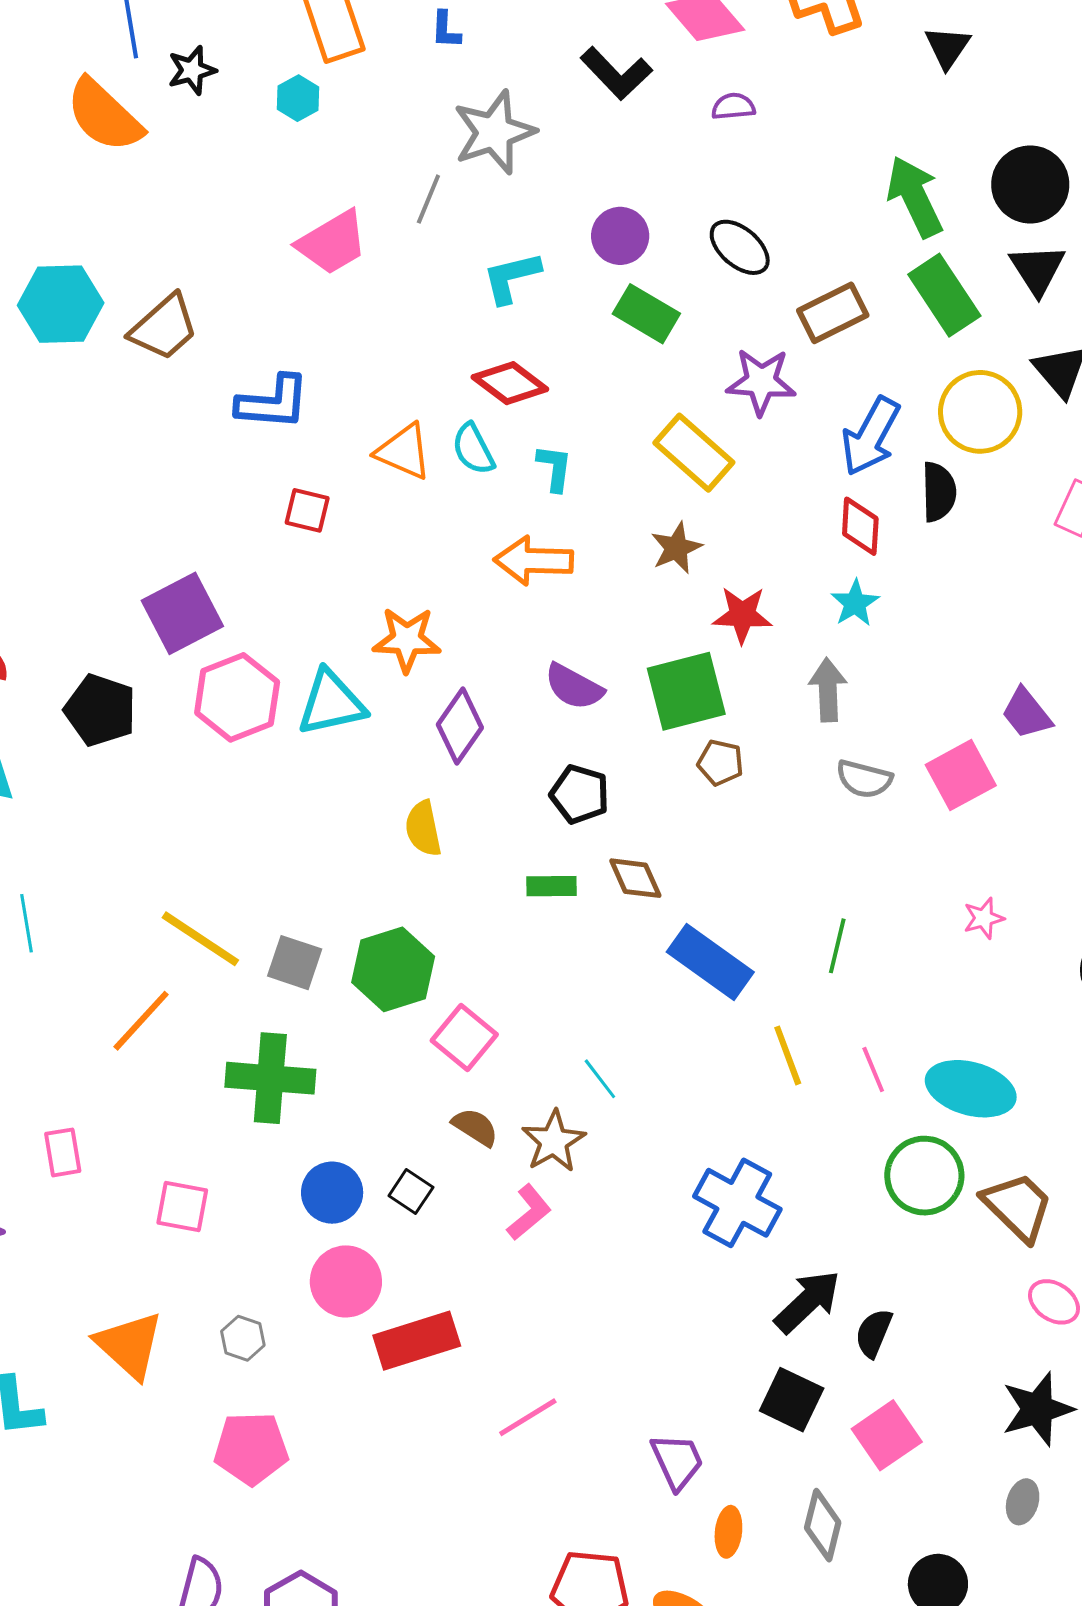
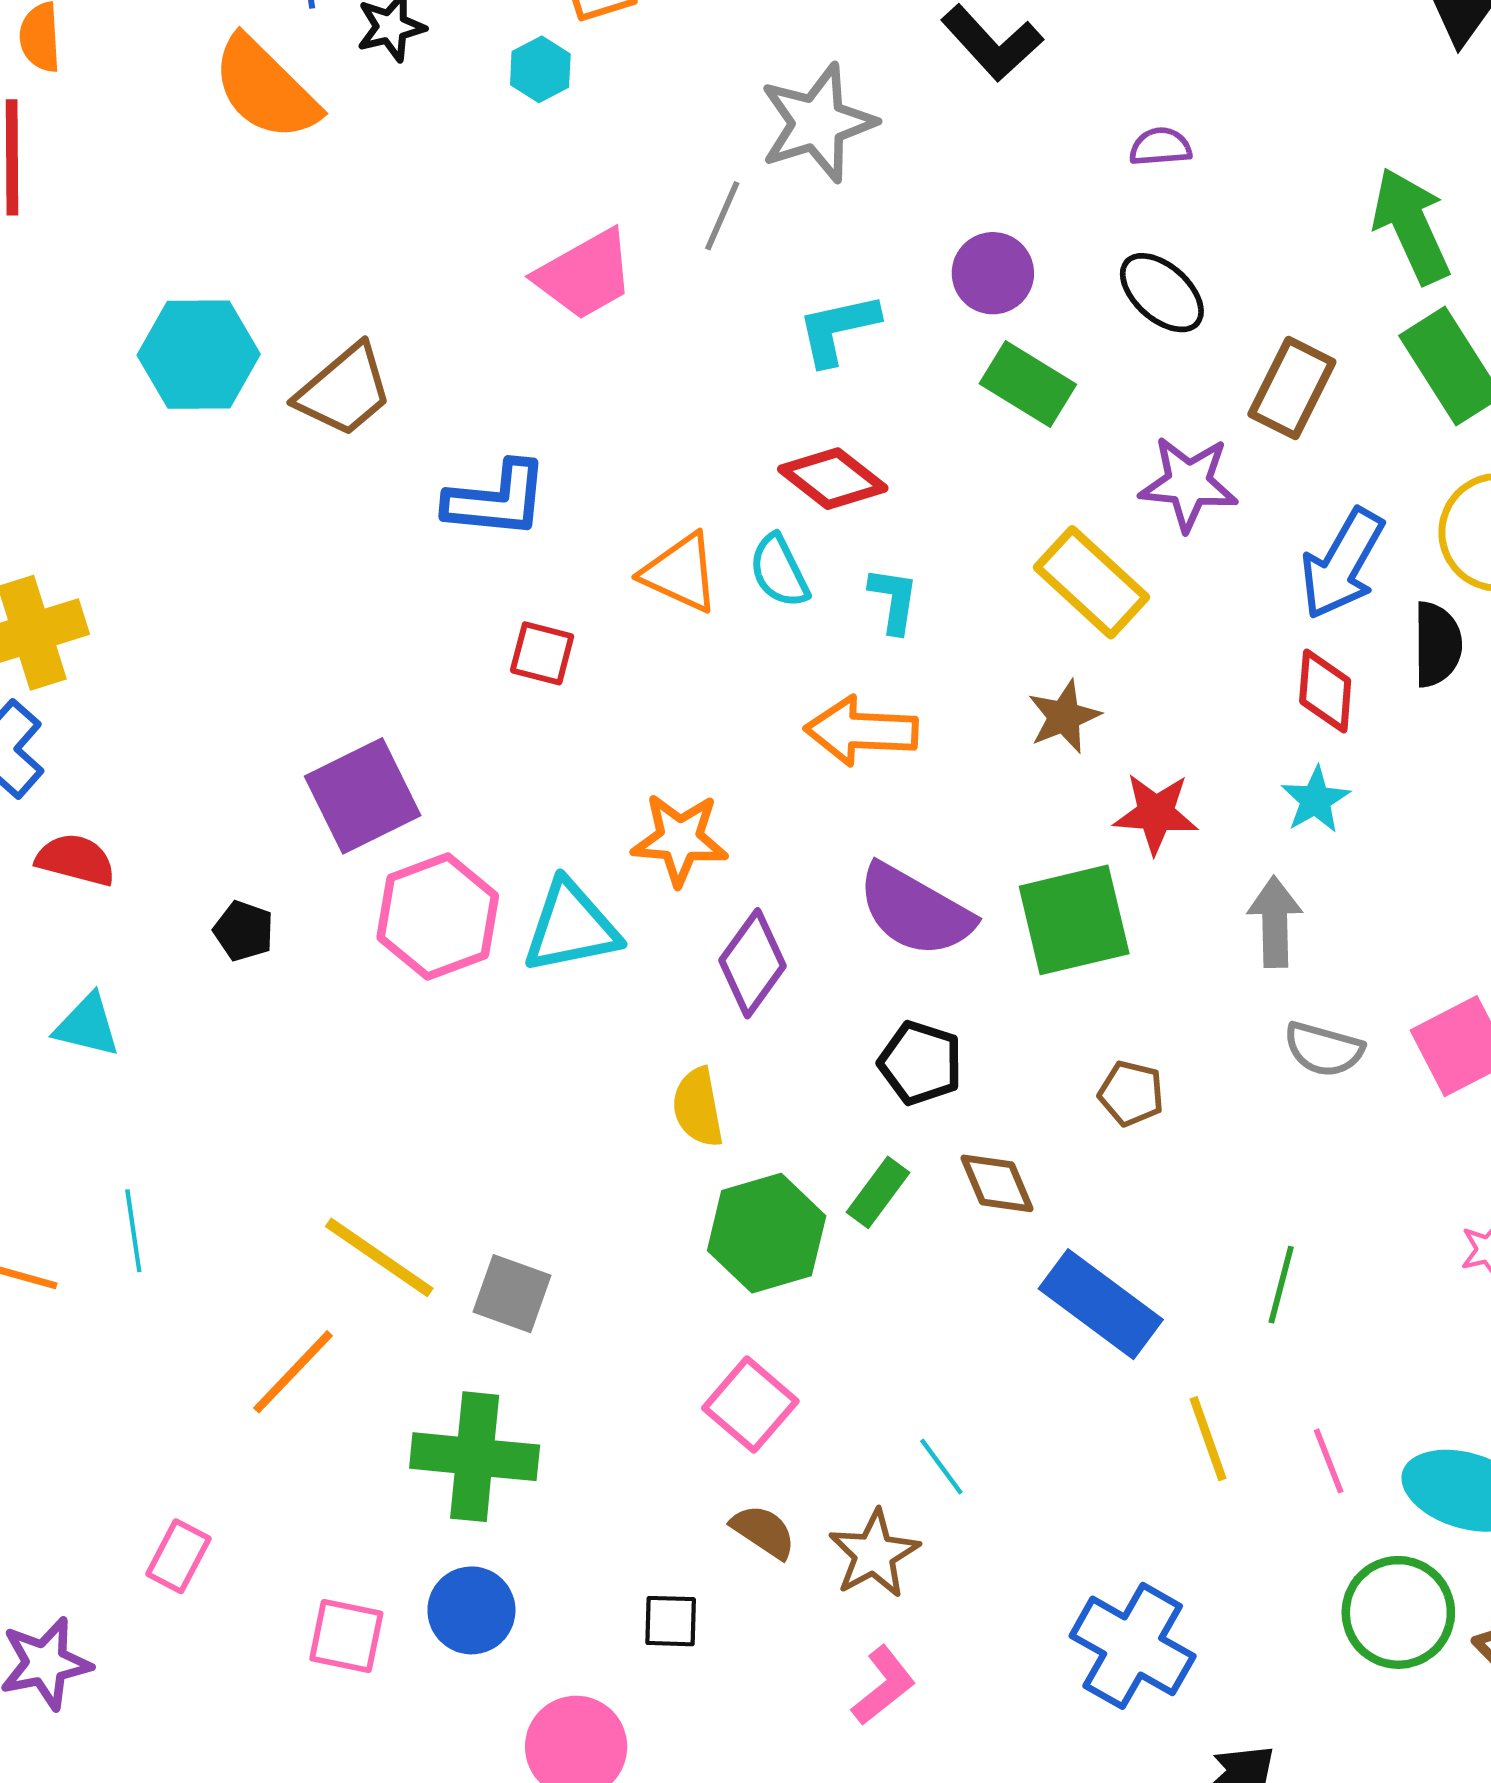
purple semicircle: (733, 106) -> (1160, 147), moved
brown rectangle: (833, 313) -> (1292, 388), turned -38
purple semicircle: (574, 687) -> (915, 910), size x1.4
black pentagon: (100, 710) -> (244, 931), size x0.6
brown pentagon: (720, 763) -> (1131, 1093), moved
green rectangle: (551, 886) -> (878, 1192), turned -54
green hexagon: (393, 969) -> (767, 1233), moved
pink rectangle: (63, 1152) -> (178, 1556), turned 36
black square: (411, 1192) -> (671, 1621), turned -33
blue circle: (332, 1193) -> (471, 1610), moved
pink L-shape: (529, 1212) -> (884, 1686), moved

